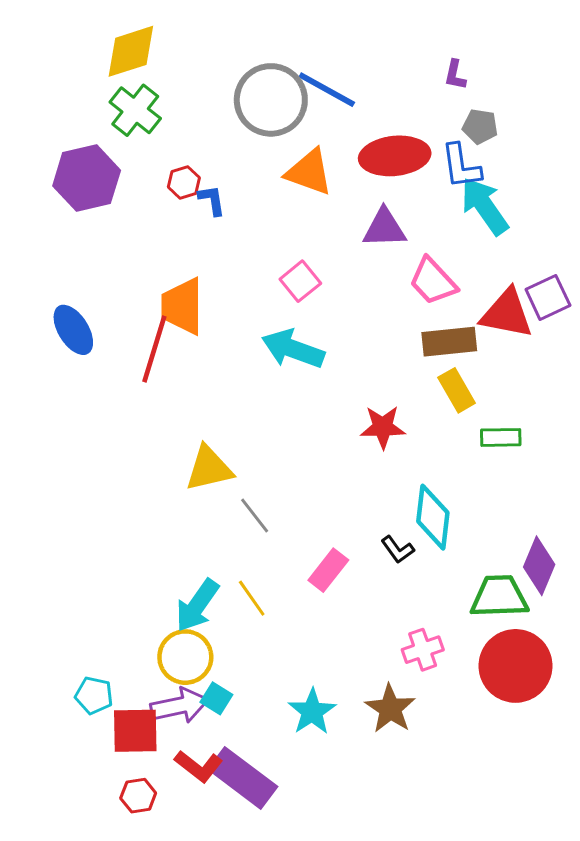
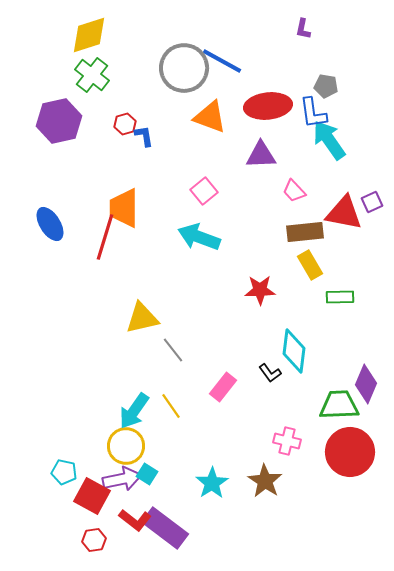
purple L-shape: (455, 75) -> (303, 29), moved
pink trapezoid: (433, 281) -> (294, 191), size x0.7
purple square: (548, 297) -> (372, 202), size x0.7
pink cross: (423, 650) -> (287, 441), turned 32
red square: (135, 731) -> (92, 496), turned 30

